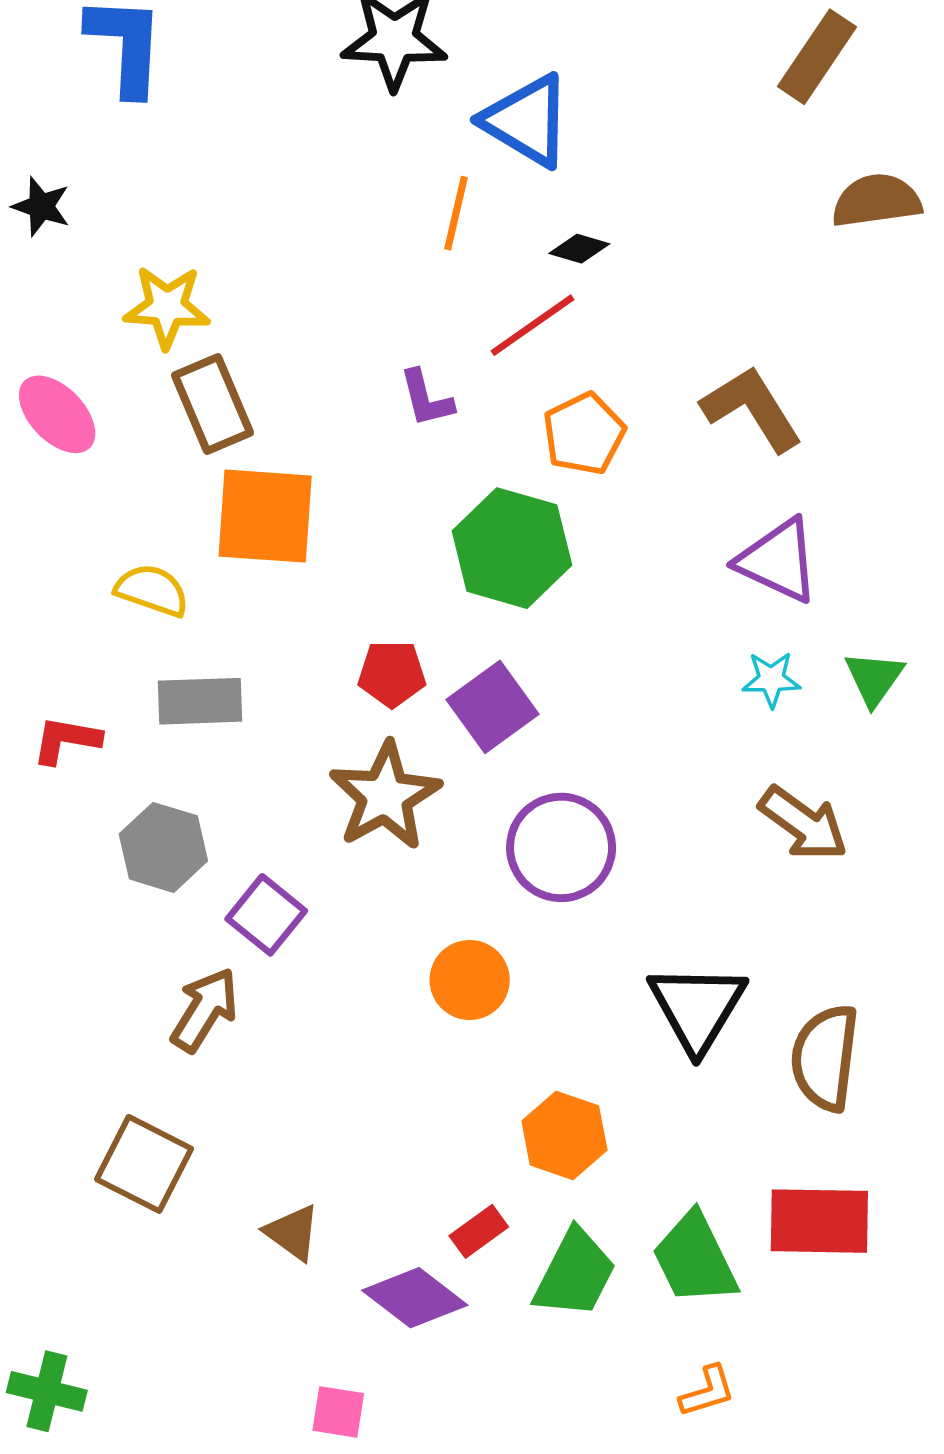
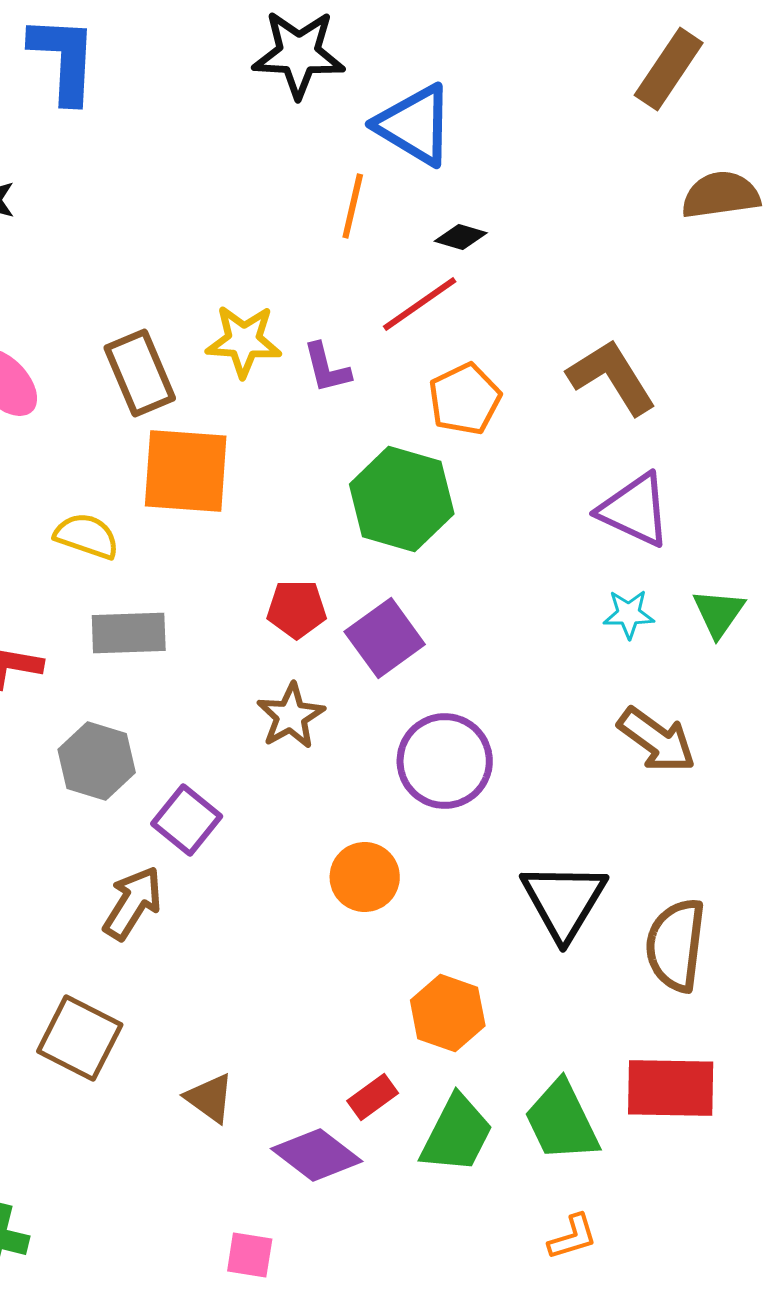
yellow star: (167, 307) -> (244, 341), moved
brown star: (385, 796) -> (291, 716), size x0.7

